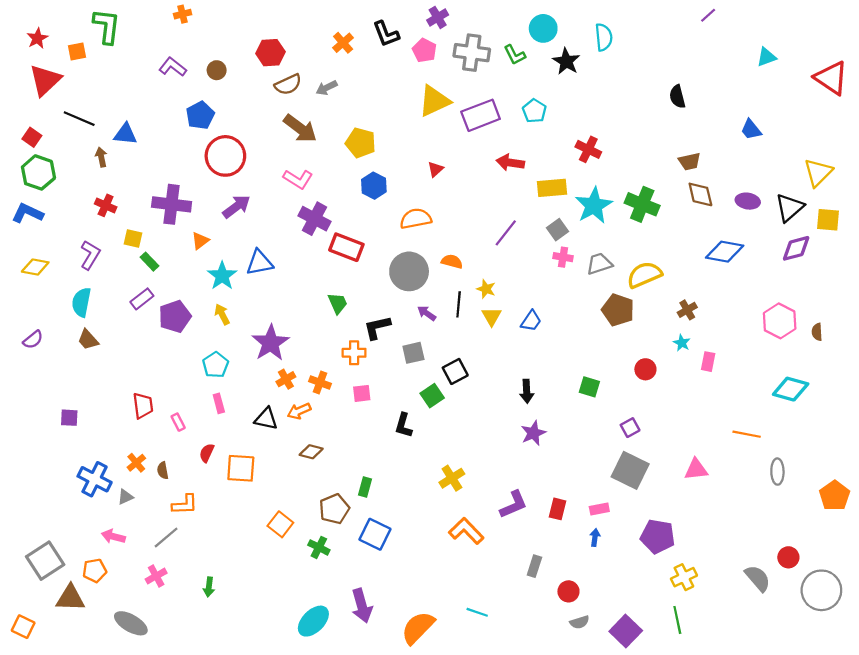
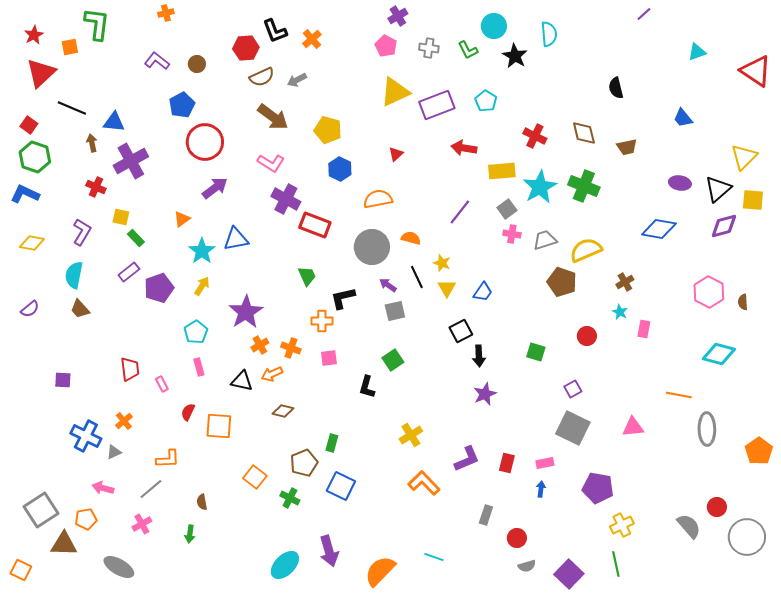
black L-shape: (386, 34) -> (275, 31), moved
gray cross: (472, 53) -> (429, 48), size x0.6
brown diamond: (700, 194) -> (584, 133), moved
purple cross: (172, 204) -> (131, 161), moved, turned -36
black line: (459, 304) -> (417, 277), turned -30
yellow arrow: (222, 314) -> (202, 286), turned 60
gray square: (413, 353) -> (395, 311), moved
black square: (455, 371) -> (461, 331), moved
brown semicircle: (163, 470) -> (202, 502), moved
gray ellipse: (777, 472) -> (707, 429), size x1.4

